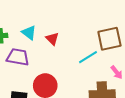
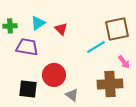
cyan triangle: (29, 33) -> (38, 23), turned 49

